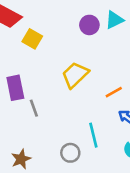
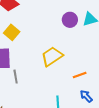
yellow square: (32, 39) -> (12, 32), moved

